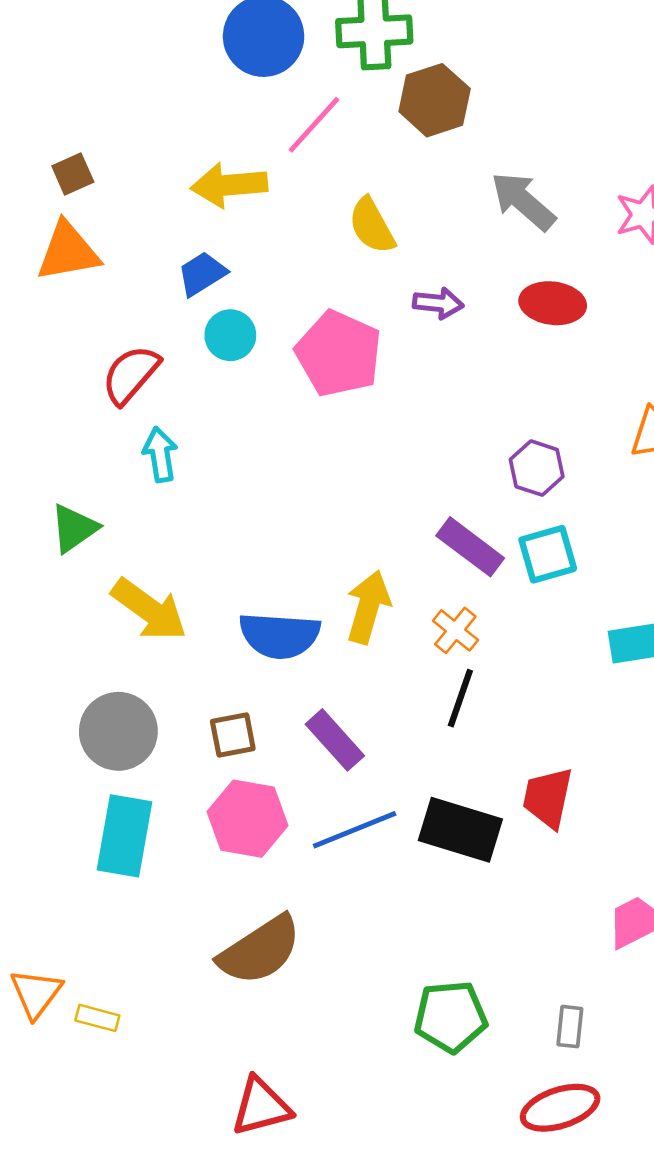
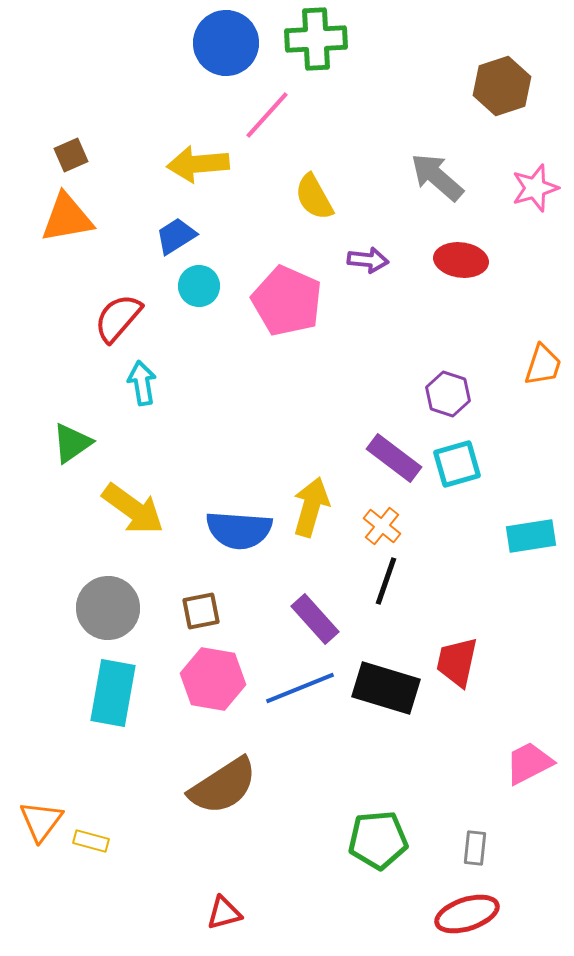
brown hexagon: (435, 100) -> (502, 86), moved
purple rectangle: (335, 740) -> (315, 619), moved
red triangle: (261, 1107) -> (224, 913), size x0.7

